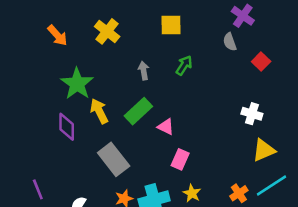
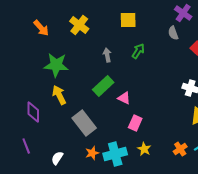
green star: (77, 84) -> (56, 65), turned -30
yellow arrow: (99, 111) -> (59, 95), moved
purple diamond: (67, 127) -> (33, 112), moved

